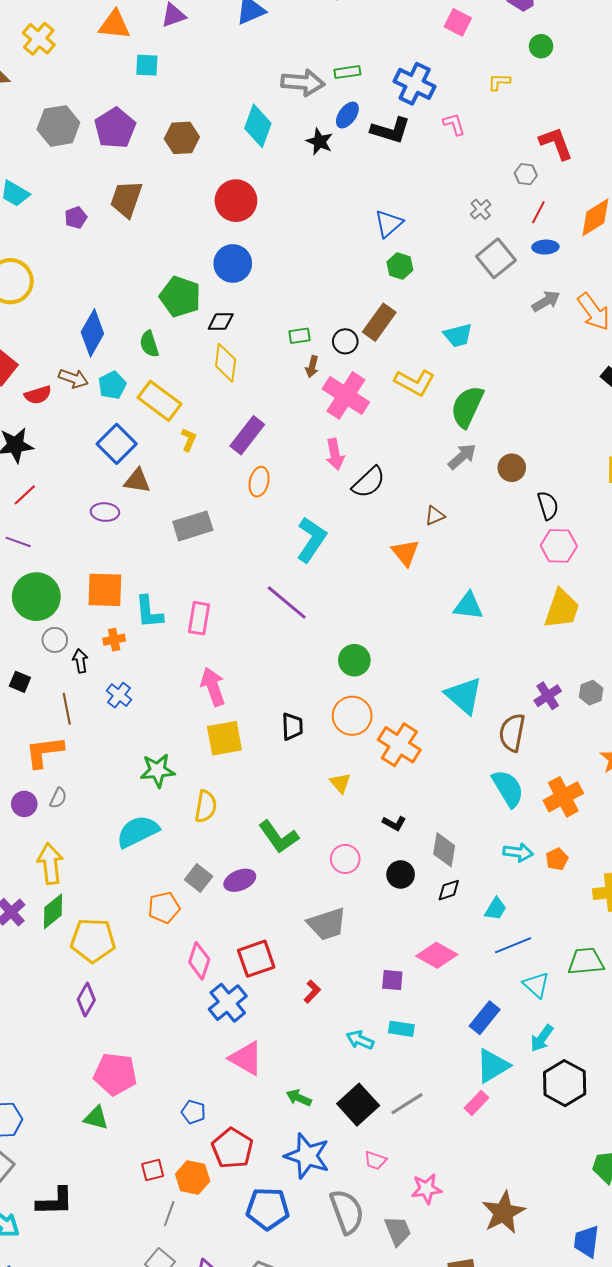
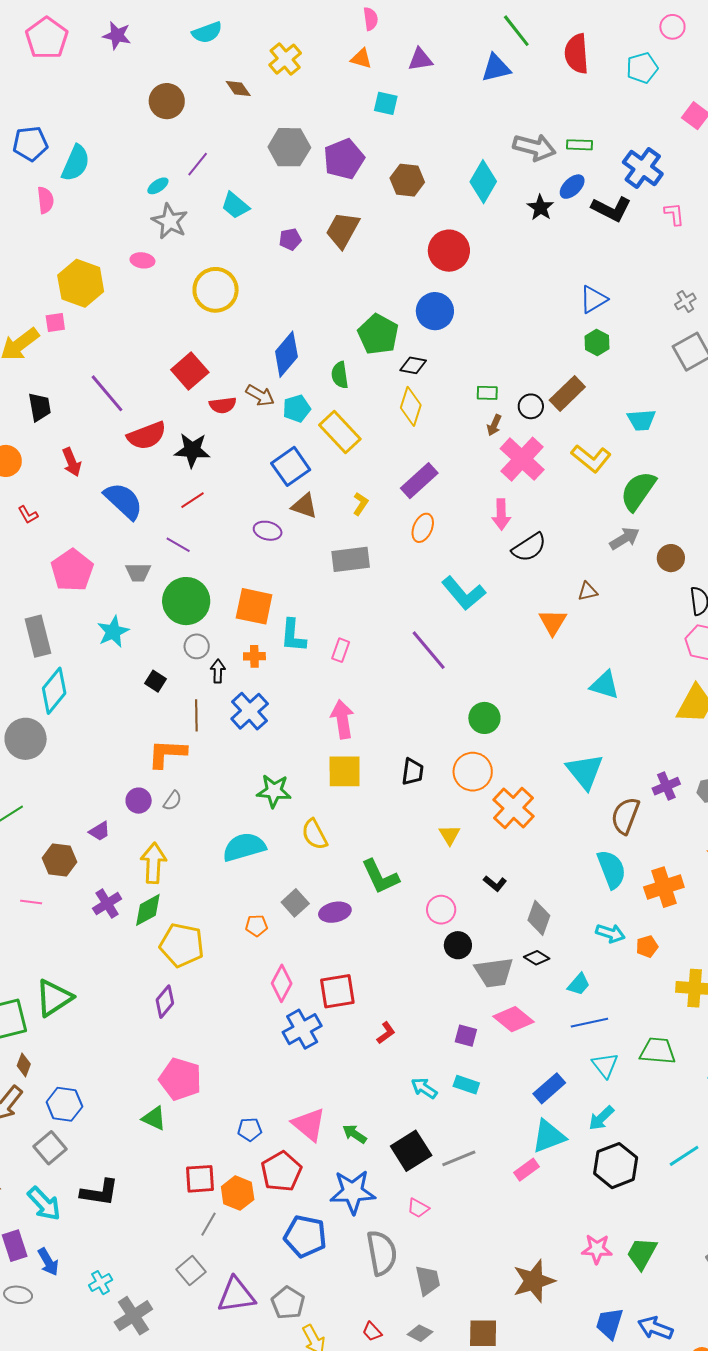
orange triangle: (114, 25) -> (361, 59), size x0.7
yellow L-shape: (189, 440) -> (360, 504), moved
cyan L-shape: (311, 540) -> (464, 593), turned 96
pink rectangle: (199, 618) -> (341, 650), size x0.7
blue cross: (119, 695) -> (250, 711), size x1.5
yellow semicircle: (206, 806) -> (315, 834), turned 132
black circle: (401, 874) -> (458, 945), moved
black diamond: (449, 890) -> (537, 958), turned 40
orange pentagon: (164, 908) -> (256, 926), size x0.7
gray trapezoid: (327, 924) -> (494, 972), moved
pink triangle: (246, 1058) -> (309, 1124), moved
blue pentagon: (193, 1112) -> (250, 1129), turned -30
blue star: (307, 1156) -> (353, 1192), turned -30
red square: (153, 1170) -> (200, 1179), size x1.4
pink star: (426, 1189) -> (597, 1249), moved

